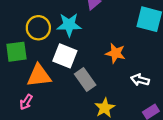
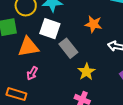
pink arrow: (26, 102) -> (32, 73), moved

